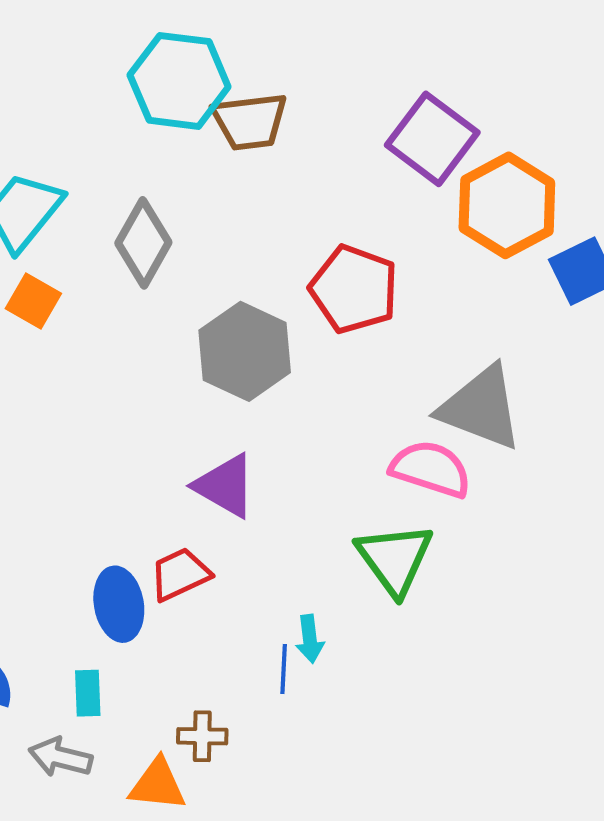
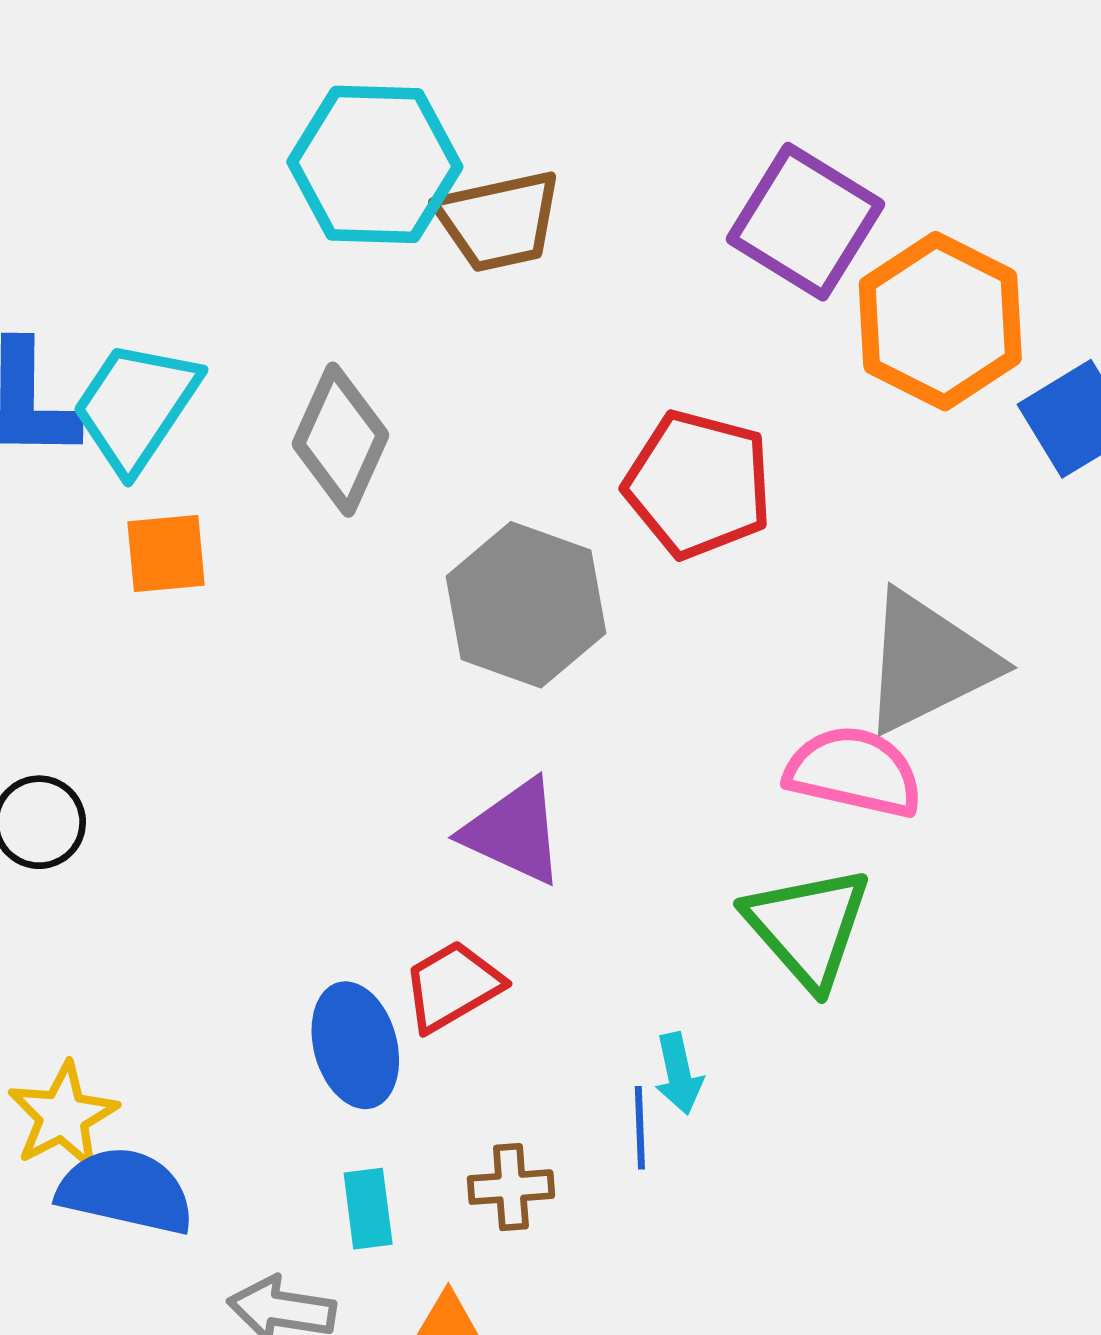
orange square: (33, 301) -> (166, 553), turned -30
gray triangle: (481, 408) -> (928, 662), turned -42
cyan rectangle: (88, 693) -> (368, 1209), moved
brown cross: (202, 736) -> (511, 1187), moved

